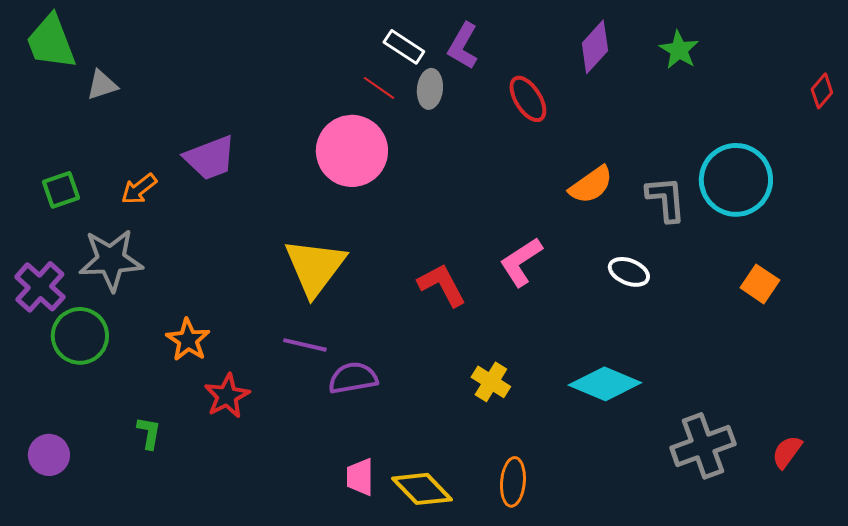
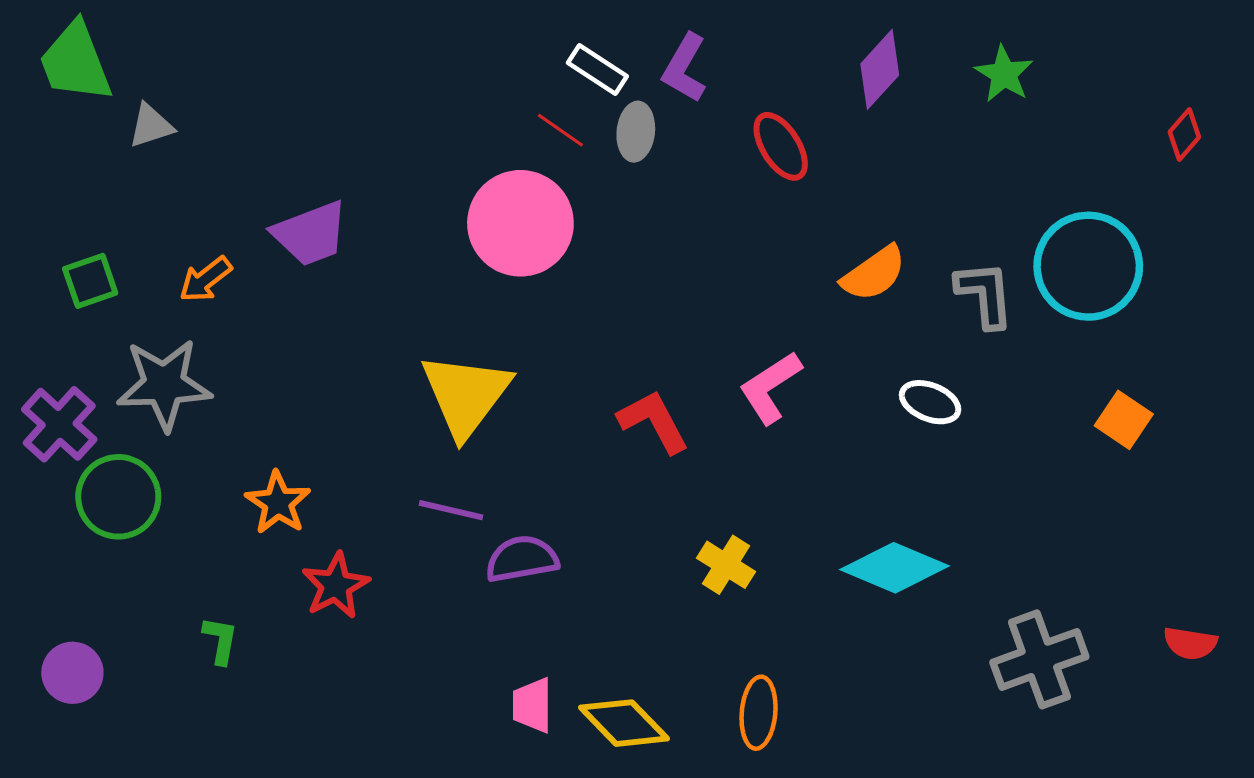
red diamond: (822, 91) -> (1184, 135), moved
red semicircle: (787, 452) -> (1190, 643), moved, turned -117

